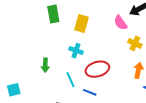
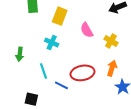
pink semicircle: (120, 23) -> (87, 30), moved
red ellipse: (97, 69) -> (82, 73), moved

